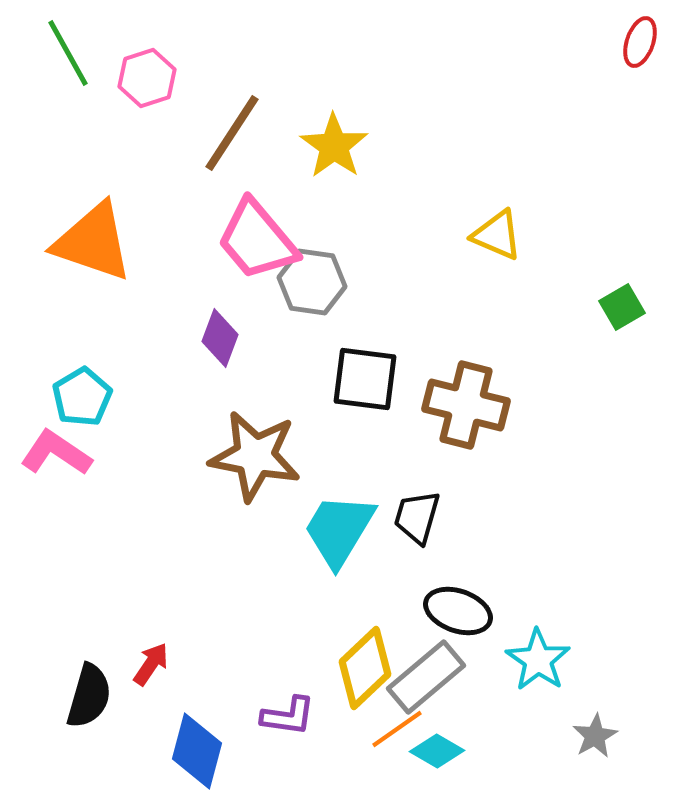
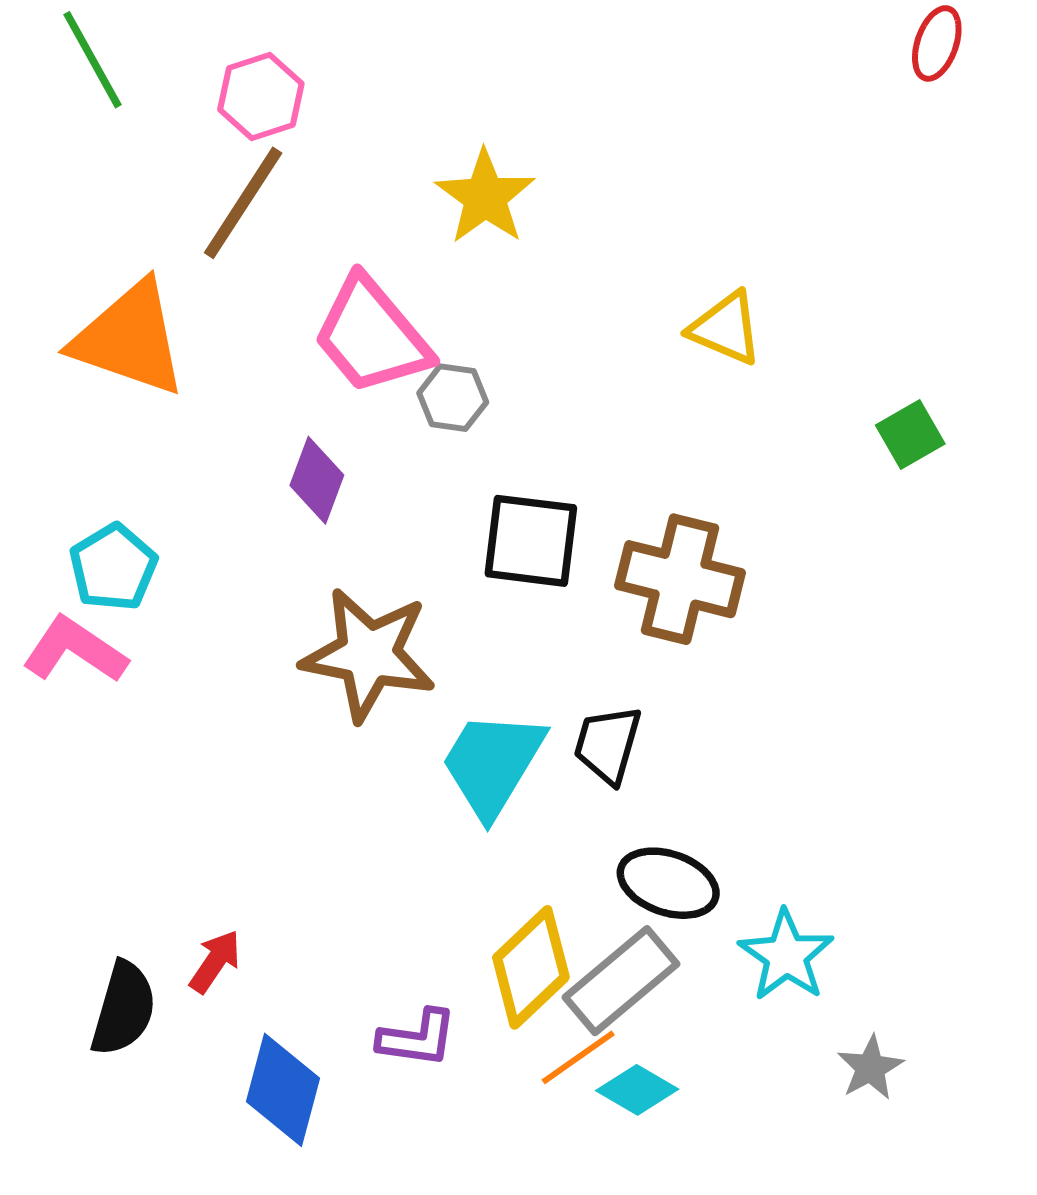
pink hexagon: (147, 78) -> (261, 97), moved
brown line: (232, 133) -> (243, 203), moved
gray hexagon: (312, 282) -> (453, 398), size x0.7

